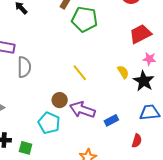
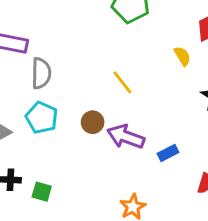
yellow semicircle: (123, 72) -> (182, 56), moved
cyan pentagon: (49, 123) -> (42, 118), moved

